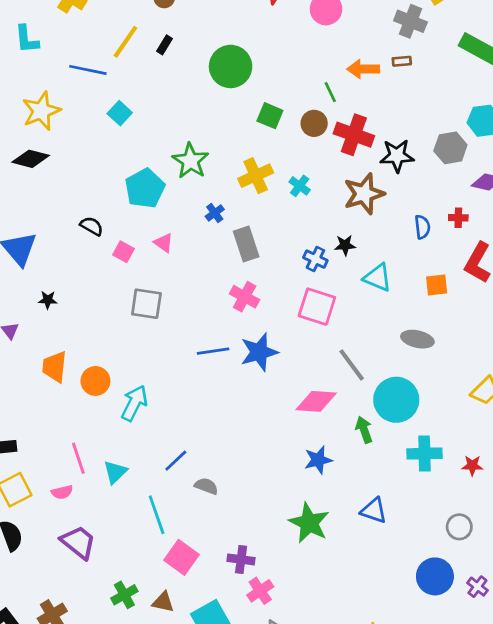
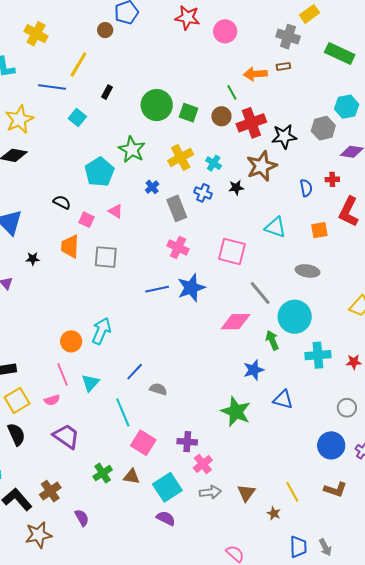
black rectangle: (165, 45) -> (107, 92), moved
green circle: (231, 66) -> (157, 105), moved
red cross: (354, 135) -> (251, 123), turned -36
black star: (345, 245) -> (236, 188), moved
blue cross: (315, 259) -> (203, 193), moved
orange trapezoid: (55, 367) -> (70, 246), moved
orange circle: (95, 381) -> (71, 341), moved
blue star: (318, 460) -> (254, 370), moved

